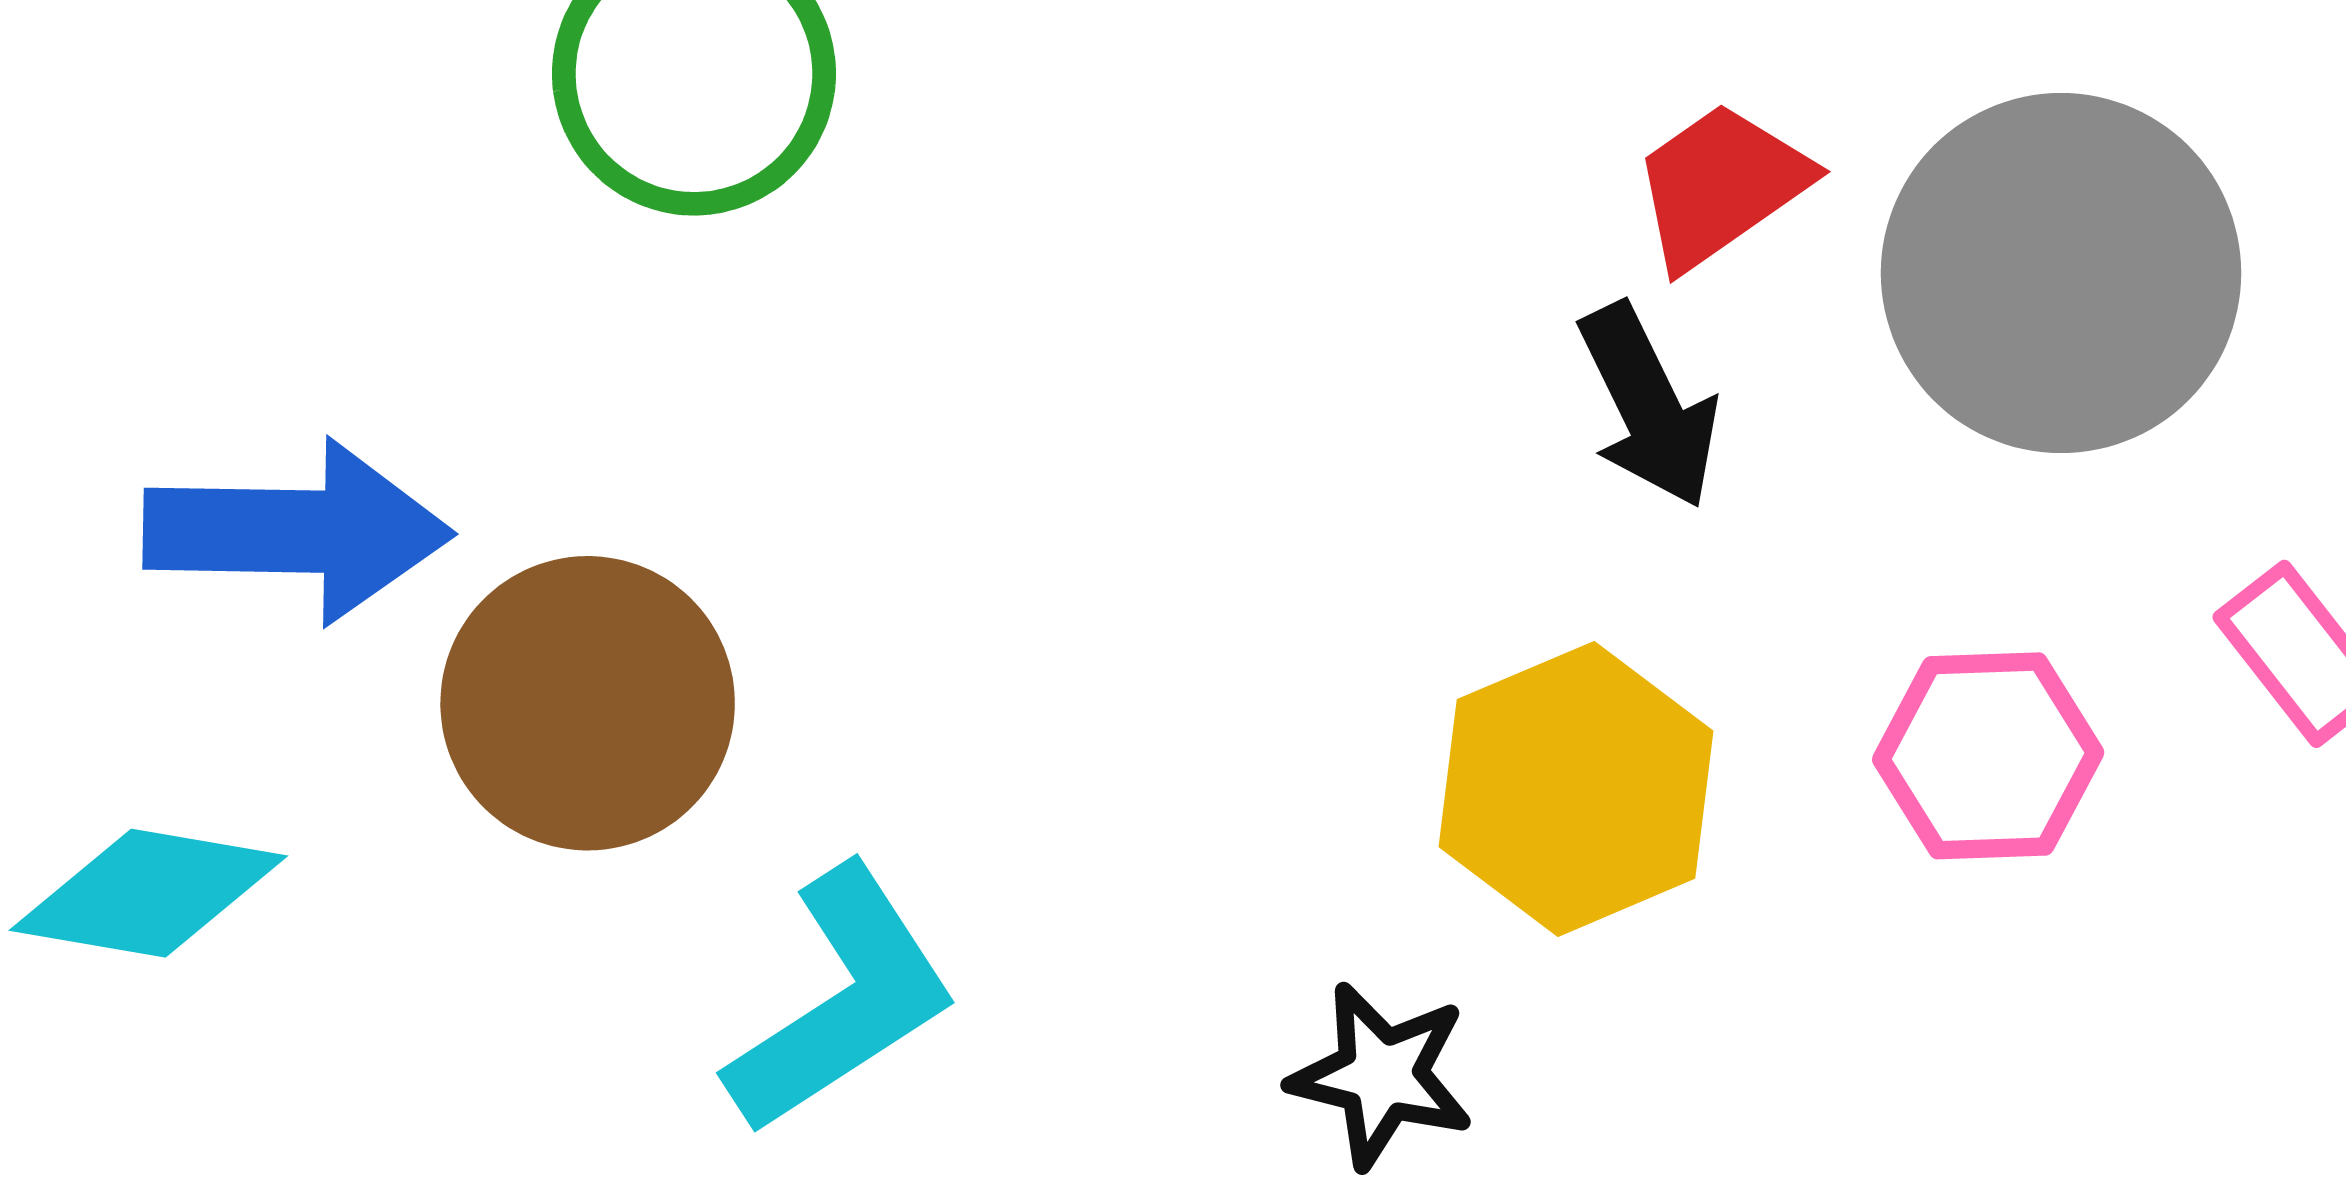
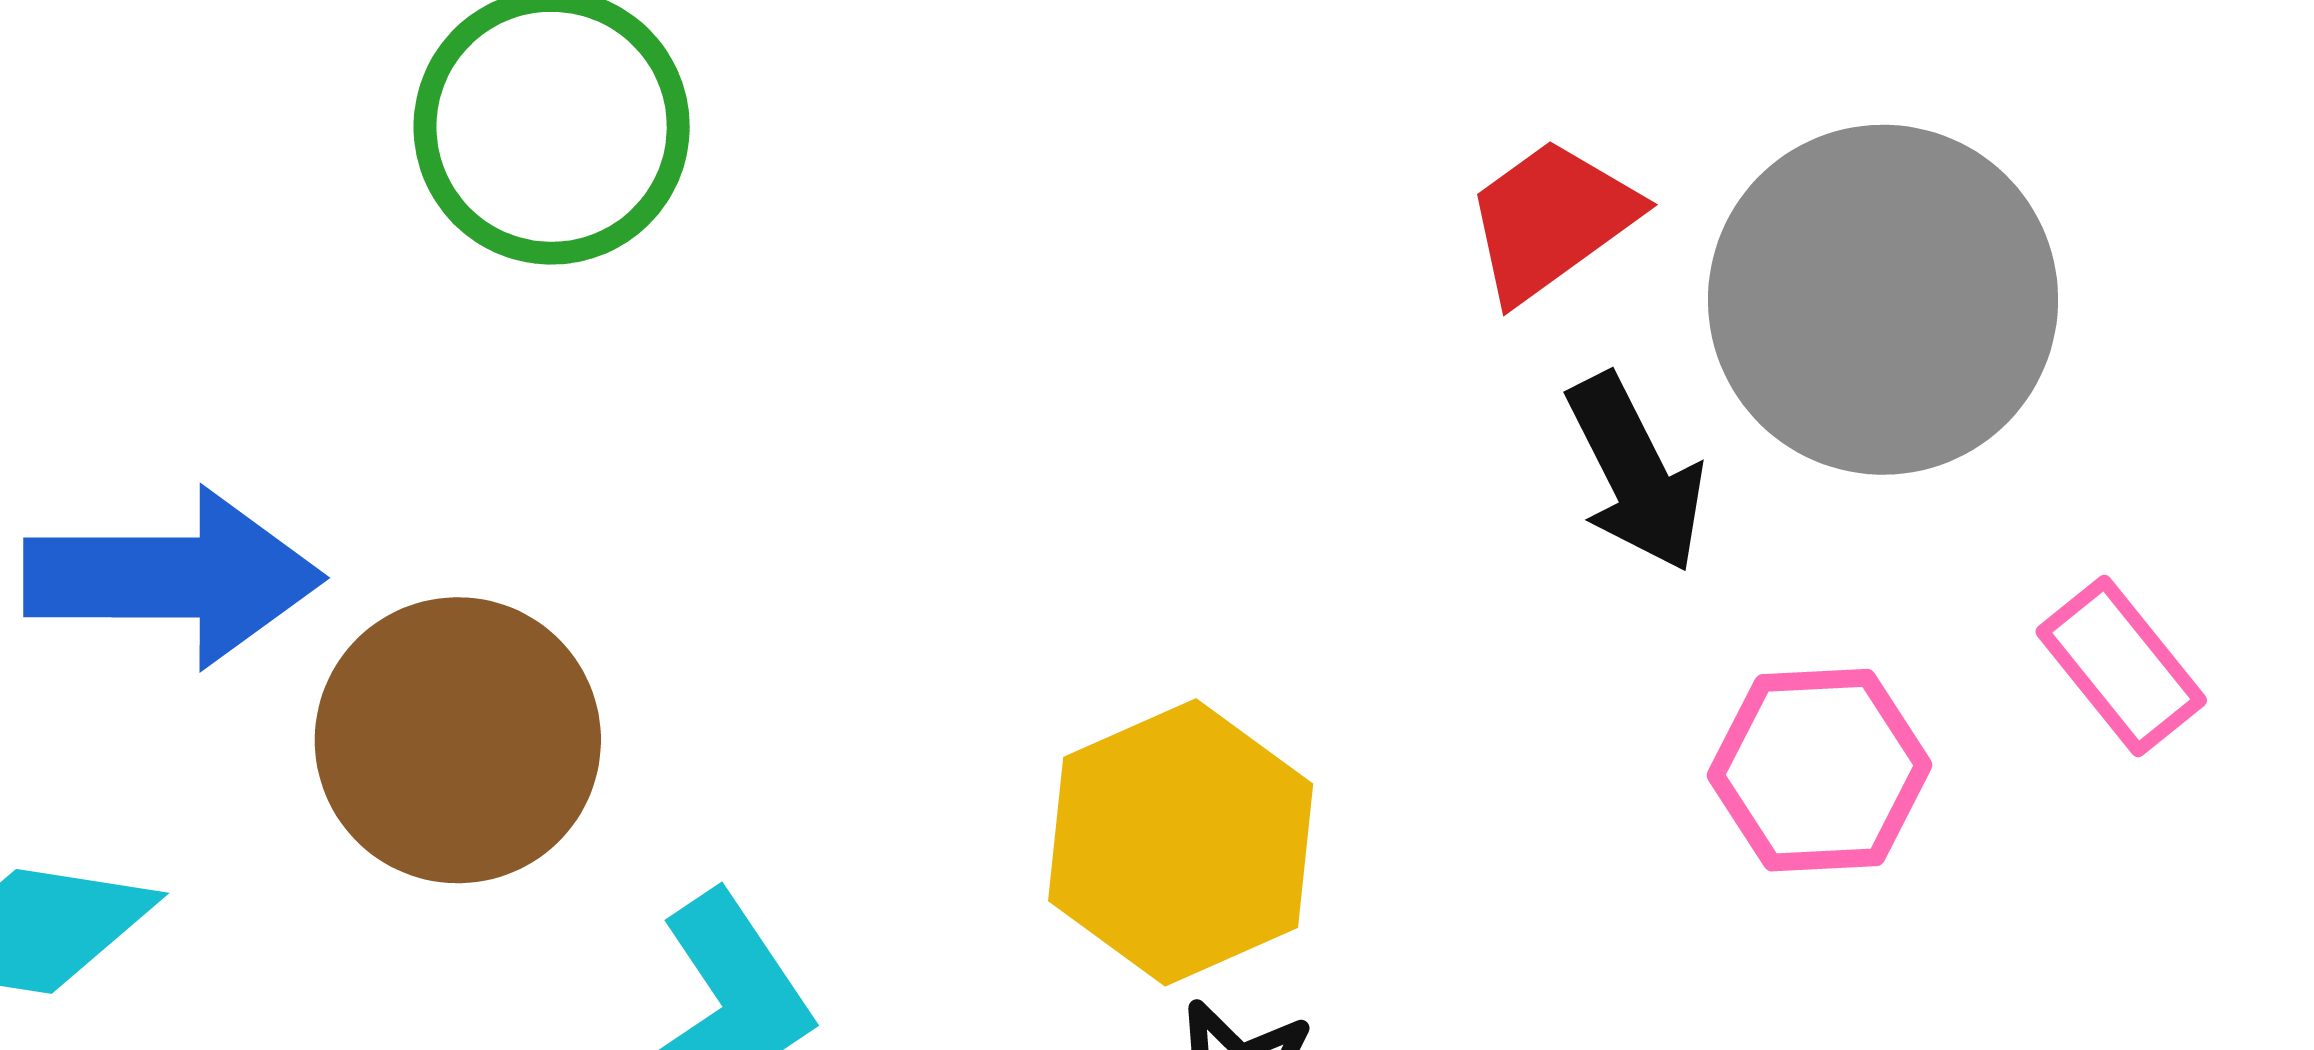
black arrow: (1649, 406) -> (1636, 473), moved
yellow hexagon: (1576, 789) -> (1181, 842), moved

